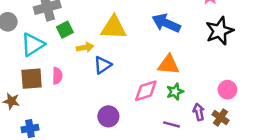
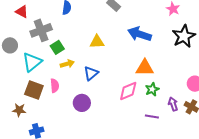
yellow triangle: (114, 28) -> (97, 42), size x0.7
yellow arrow: (85, 47) -> (67, 64), moved
brown square: (32, 79) -> (34, 90), turned 30
purple circle: (108, 116) -> (82, 103), moved

